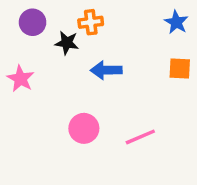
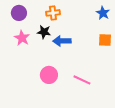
black star: (67, 43) -> (44, 32), moved
pink star: (21, 79) -> (22, 38), moved
pink line: (140, 137) -> (82, 80), turned 48

